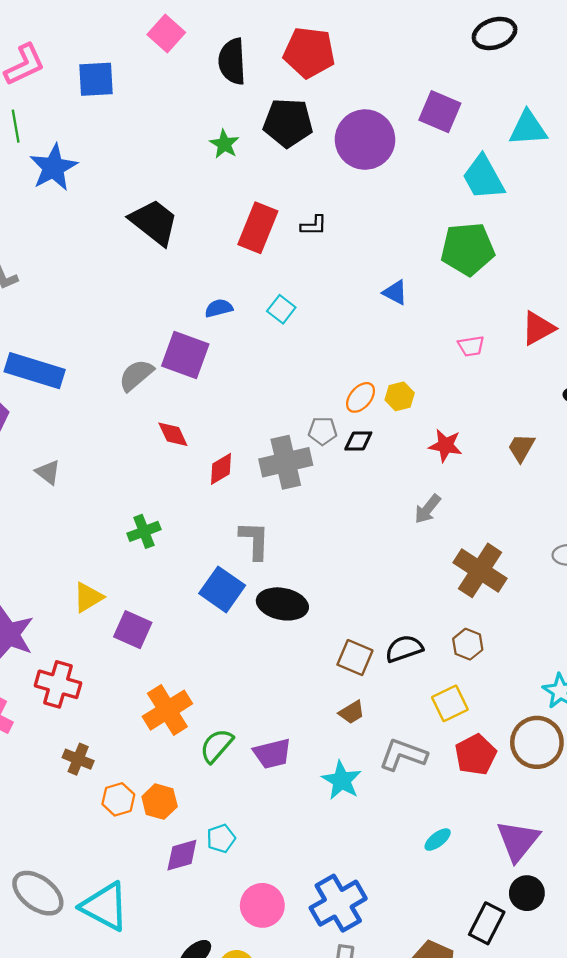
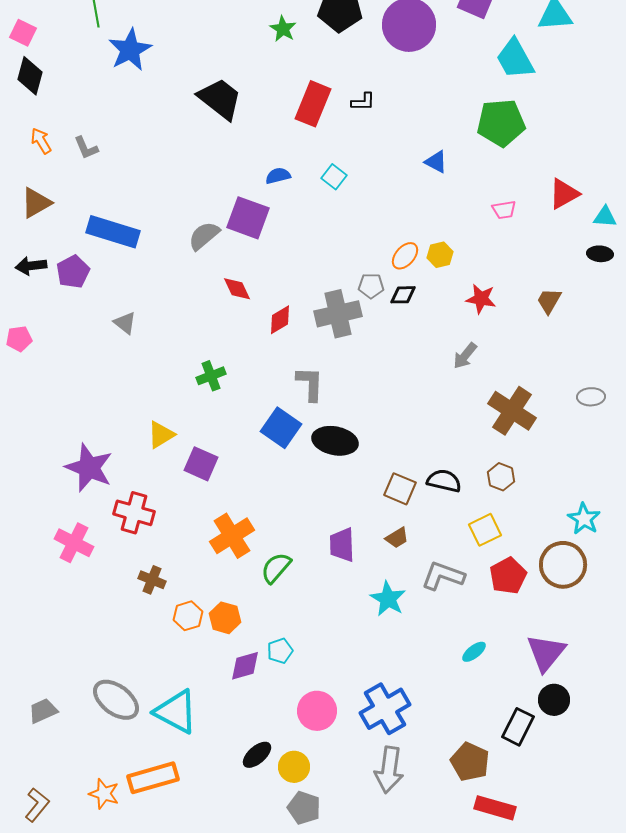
black semicircle: (404, 649) -> (444, 481), turned 32
purple trapezoid: (272, 754) -> (342, 545), moved, turned 102

